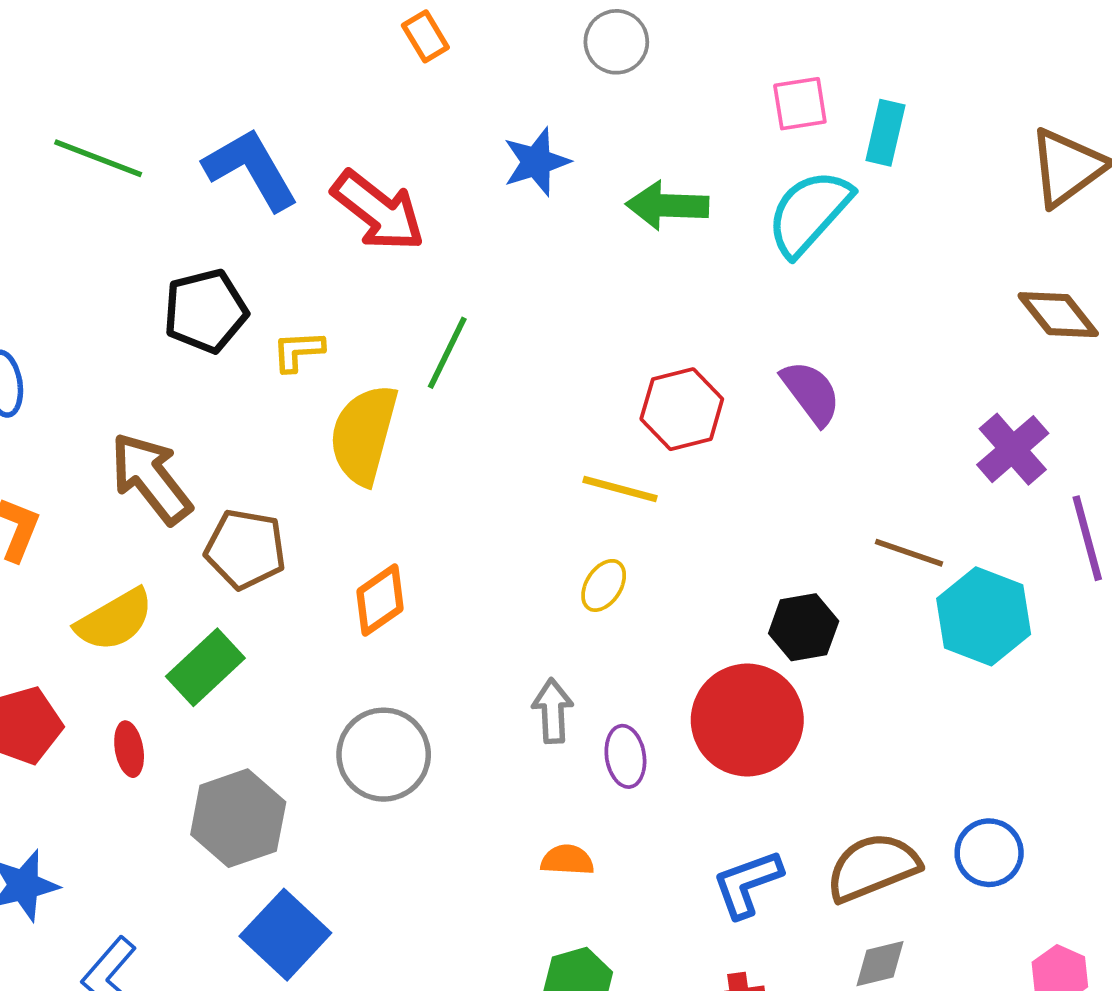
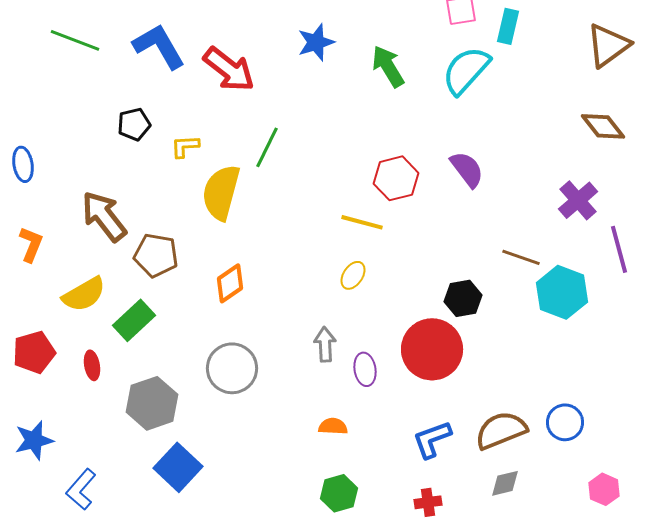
green arrow: (667, 205) -> (388, 66), turned 57
black pentagon: (205, 311) -> (134, 124), size x0.7

